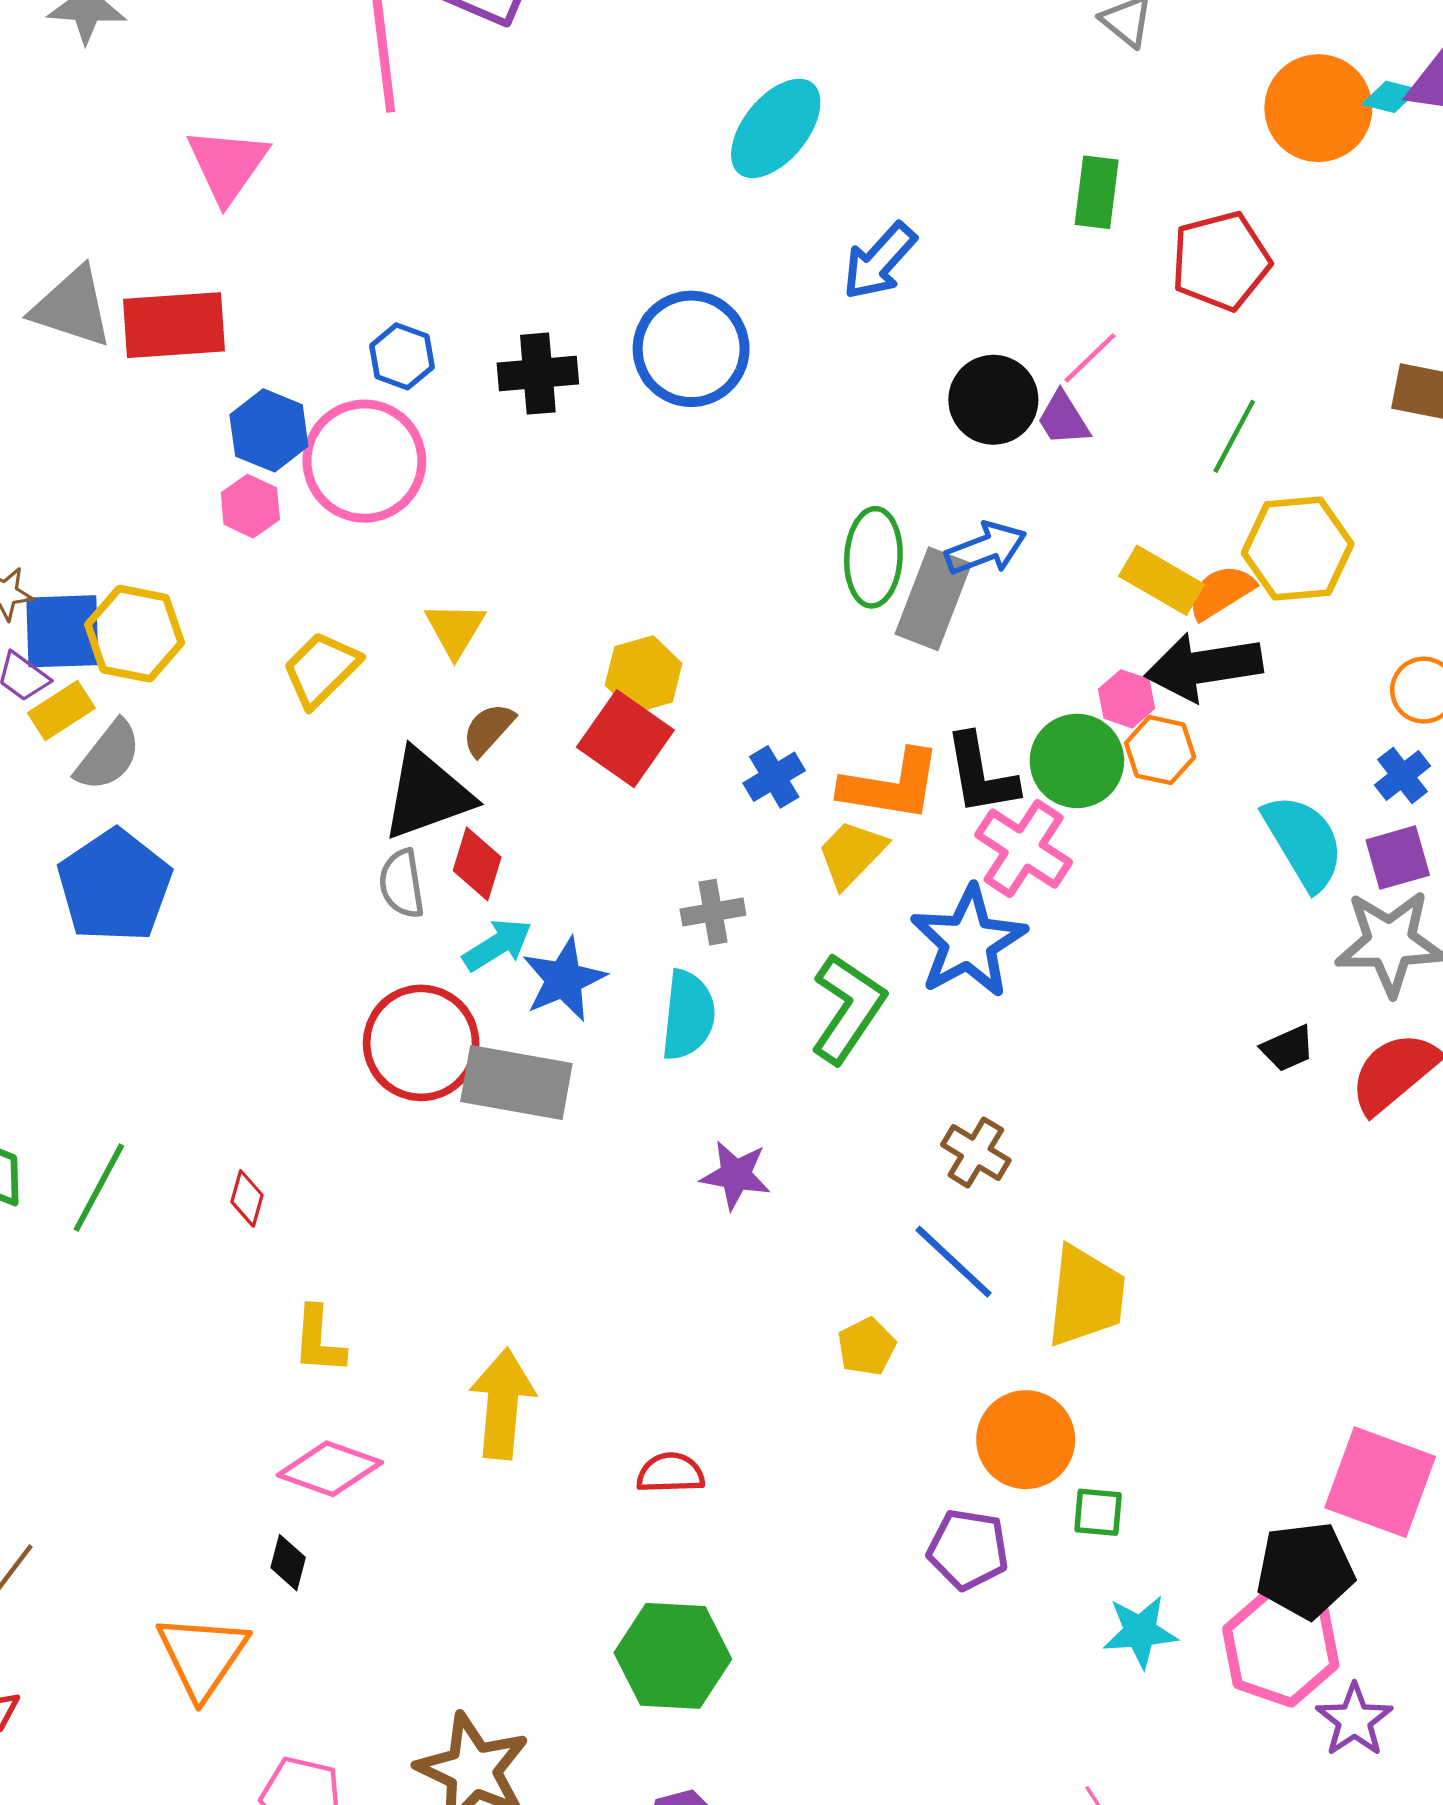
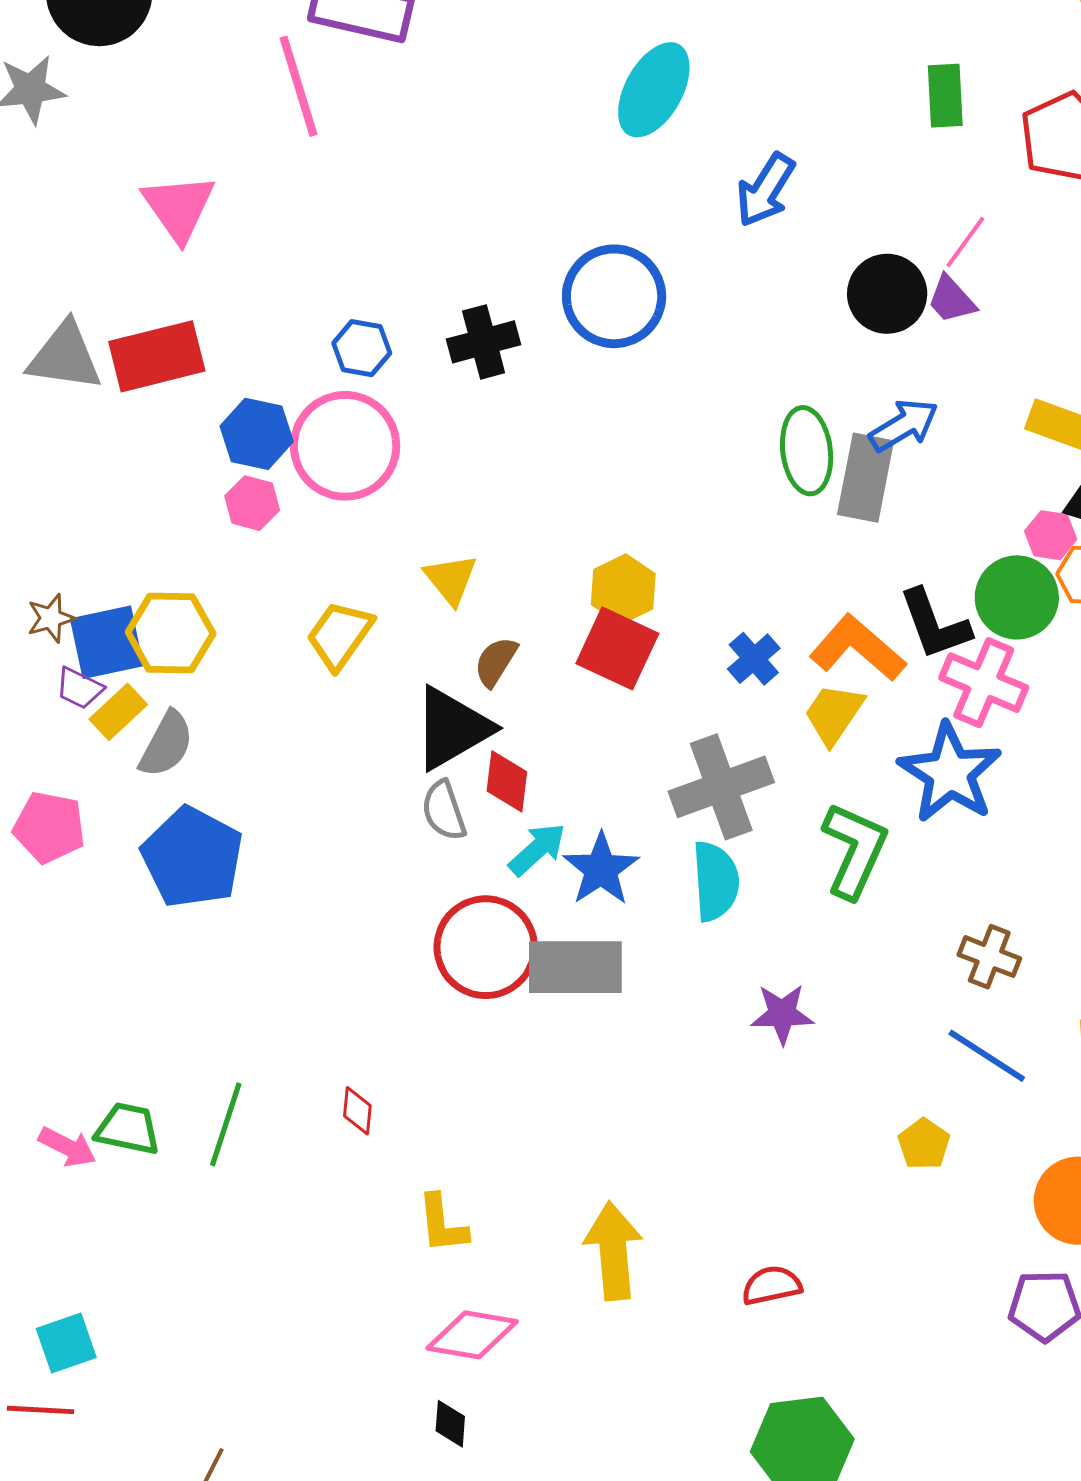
orange L-shape: (891, 785) -> (857, 648), turned -138
gray cross: (713, 912) -> (721, 787), size x1.8

